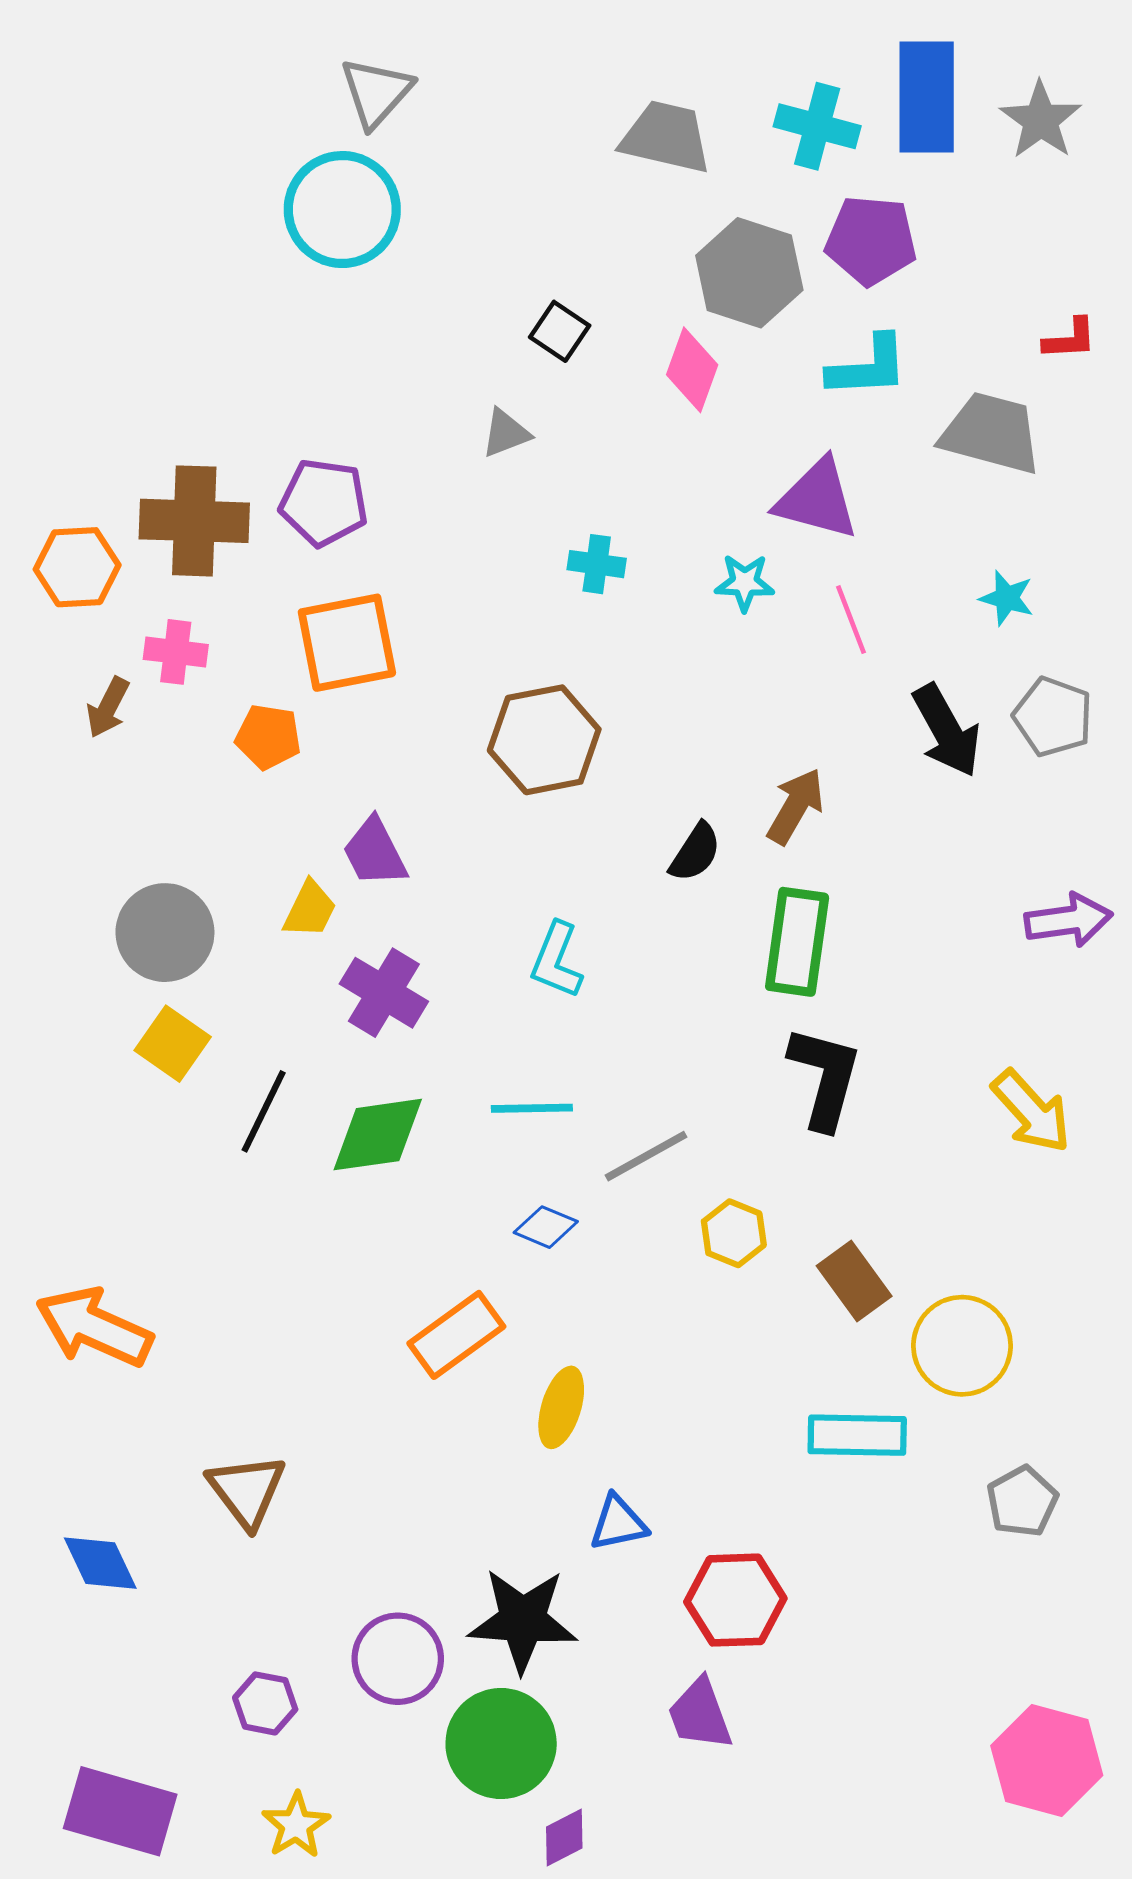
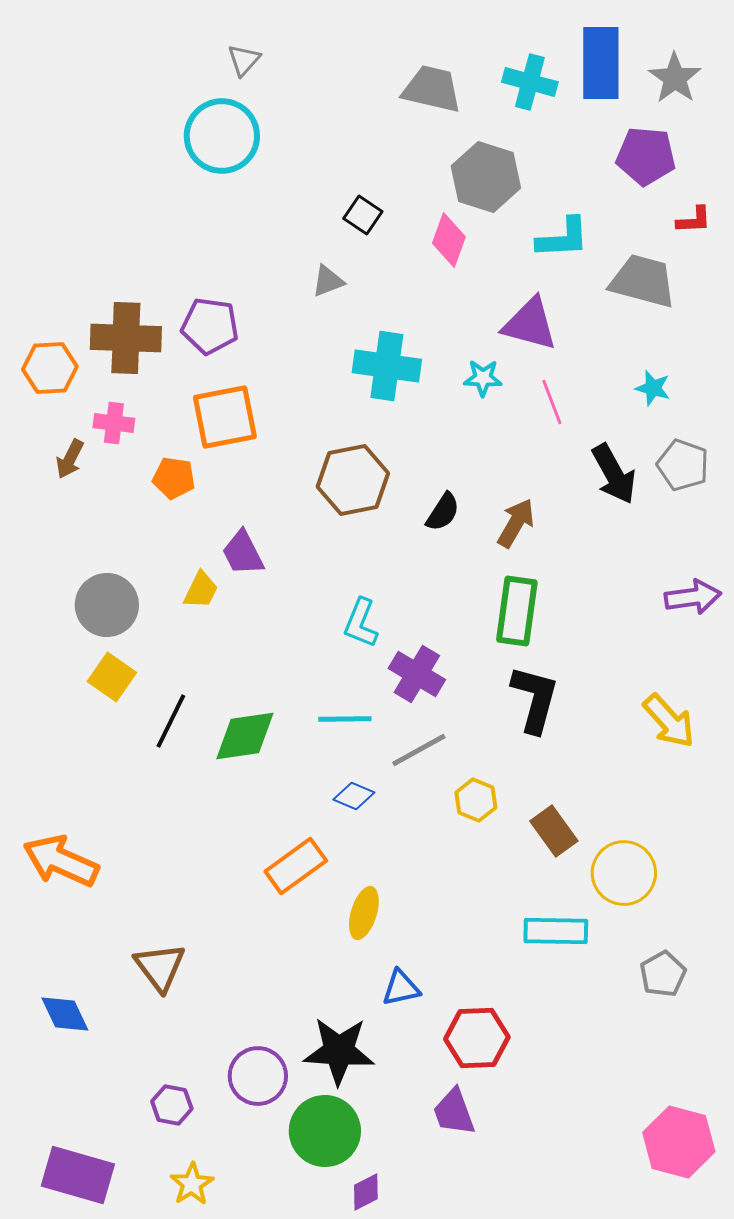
gray triangle: (376, 92) -> (244, 60), size x0.7
purple pentagon: (871, 240) -> (646, 156), moved
cyan cross: (597, 564) -> (387, 366), size x1.8
black semicircle: (695, 852) -> (443, 512), moved
purple cross: (384, 993) -> (417, 674), moved

